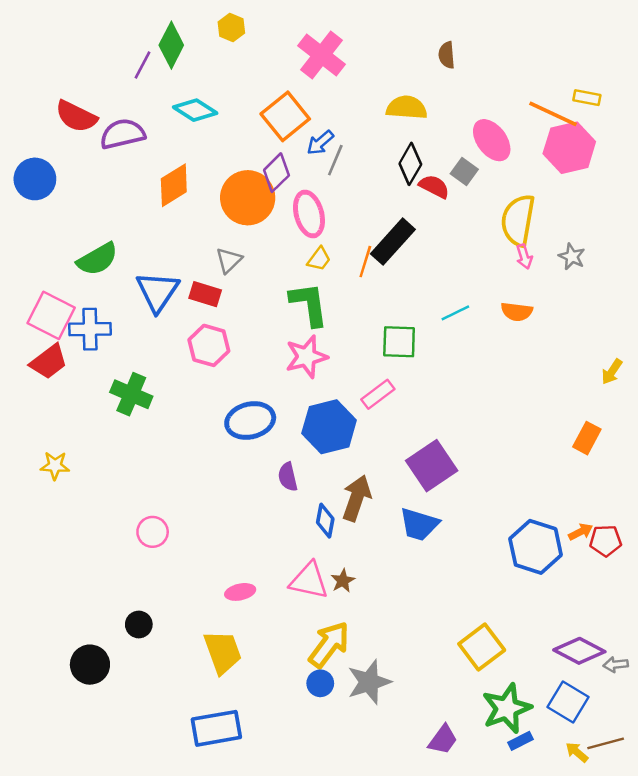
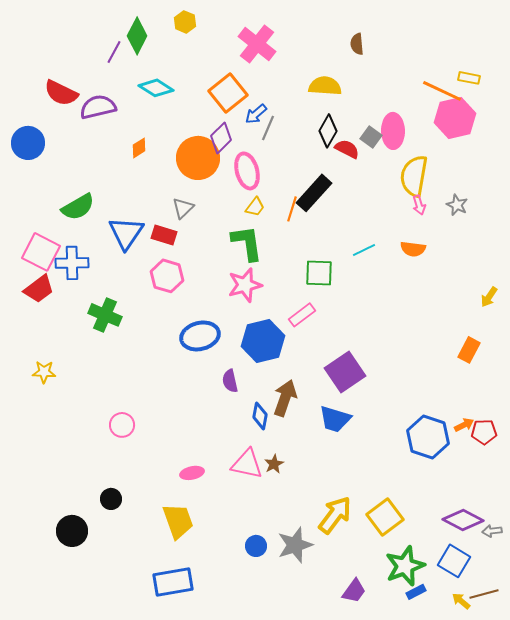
pink ellipse: (492, 140) -> (393, 131), moved, turned 36
orange diamond: (174, 185) -> (139, 148), size x0.6
yellow arrow: (329, 645) -> (335, 515), moved

